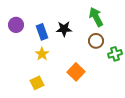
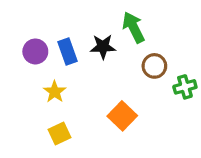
green arrow: (96, 17) -> (133, 27), moved
purple circle: (16, 25) -> (35, 51), moved
yellow star: (42, 54) -> (55, 92), moved

